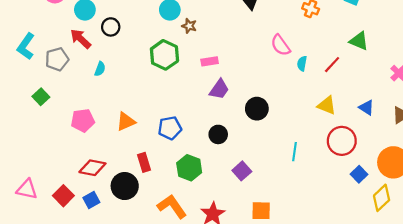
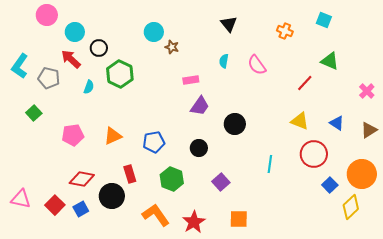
green hexagon: (164, 55) -> (120, 74), moved
gray pentagon: (57, 59) -> (49, 78), turned 30
cyan semicircle: (302, 63) -> (224, 61), moved

